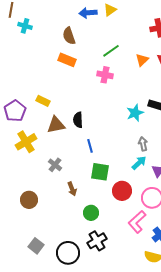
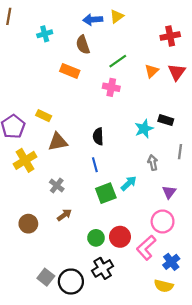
cyan cross: (25, 26) -> (45, 34), moved, turned -32
brown semicircle: (69, 36) -> (83, 45), moved
black semicircle: (78, 120) -> (98, 136), moved
cyan arrow: (139, 163) -> (129, 183), moved
green square: (100, 172) -> (106, 193), turned -30
brown arrow: (72, 189) -> (64, 215), moved, turned -104
red circle: (122, 191) -> (120, 237), moved
gray square: (36, 246) -> (46, 277), moved

